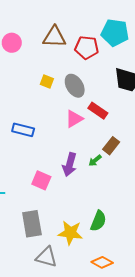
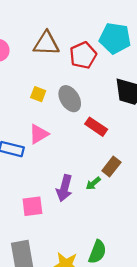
red pentagon: (87, 47) -> (83, 55), turned -30
pink triangle: (74, 119) -> (39, 134), moved
pink square: (41, 180) -> (32, 206), turned -30

